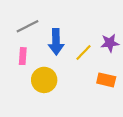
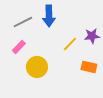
blue arrow: (56, 42) -> (49, 16), moved
pink rectangle: (23, 56) -> (19, 47), turned 40

